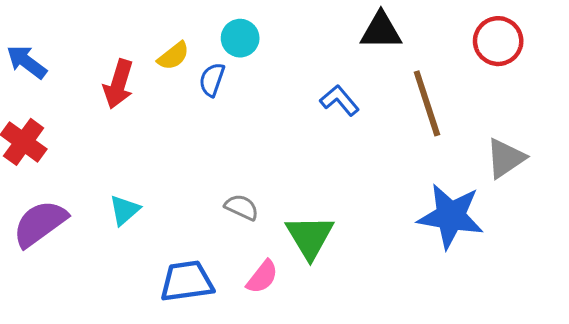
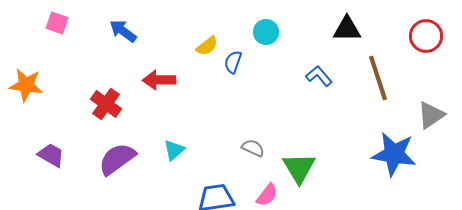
cyan circle: (240, 38) -> (266, 32), moved
blue arrow: (27, 62) -> (123, 31), moved
red arrow: (119, 84) -> (159, 80), moved, turned 72

